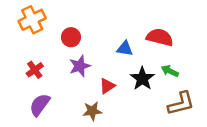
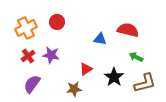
orange cross: (32, 20) -> (26, 28), moved
red circle: (71, 37) -> (57, 22), moved
purple star: (80, 66) -> (51, 55), moved, turned 30
black star: (142, 79) -> (114, 77), moved

